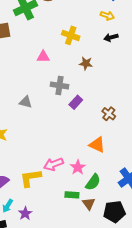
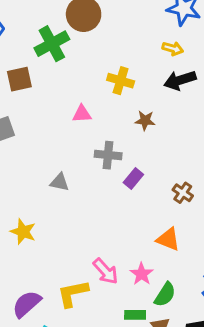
black arrow: (111, 37) -> (180, 80), size x1.5
pink arrow: (54, 164) -> (106, 271), turned -108

